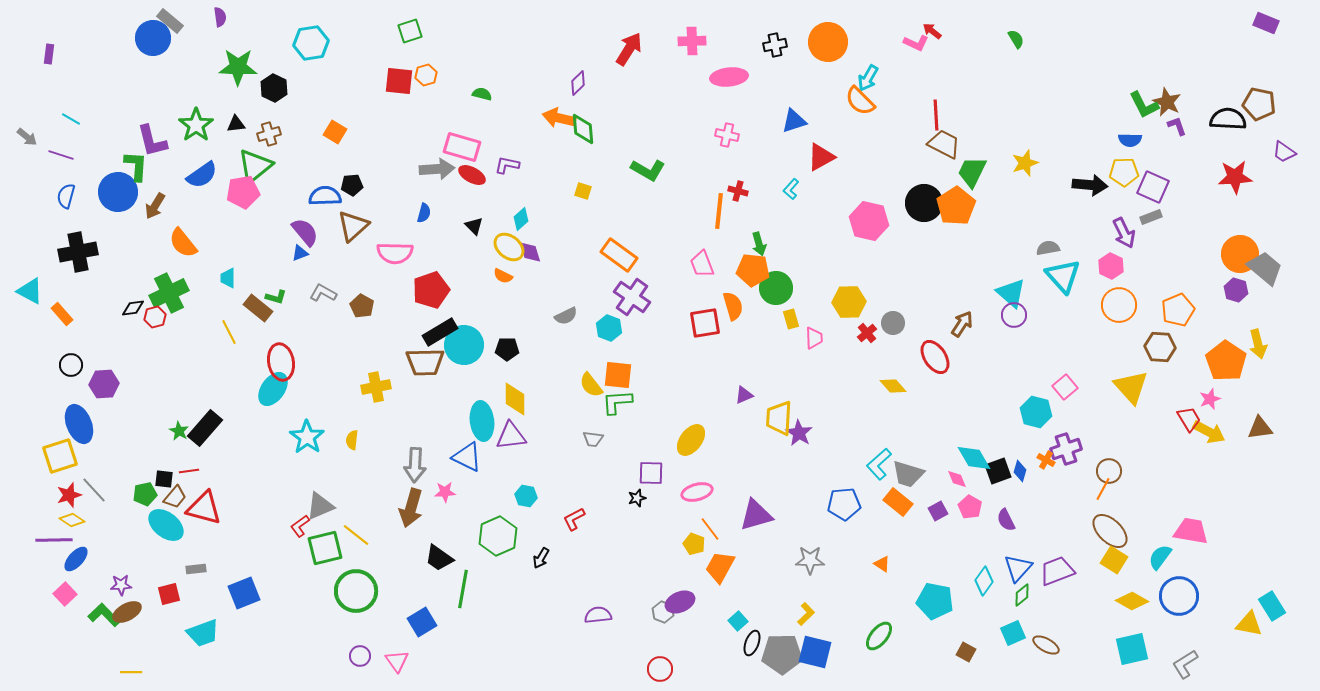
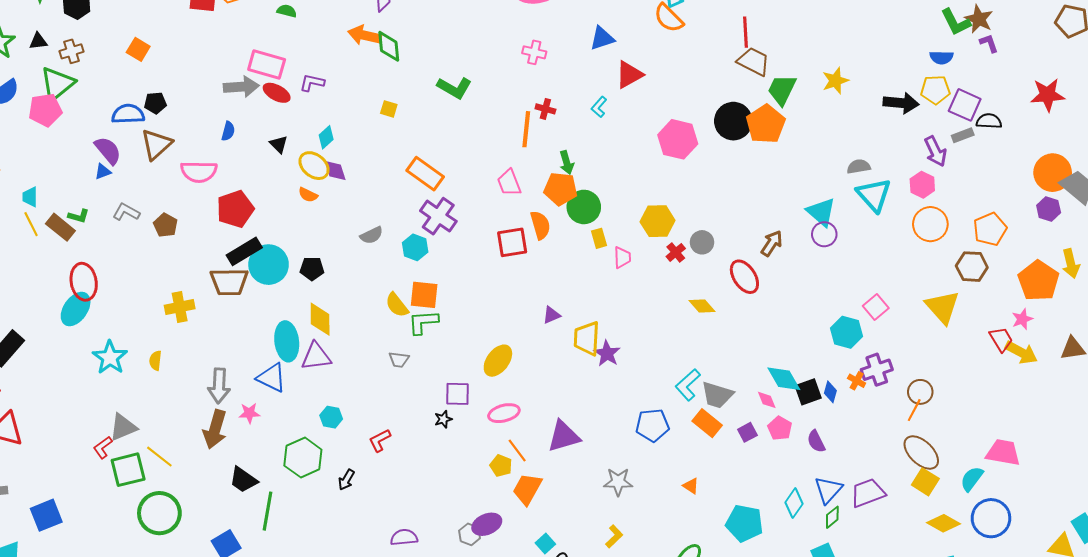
black semicircle: (1228, 119) -> (989, 121), moved, size x0.7
yellow line: (229, 332) -> (31, 224), moved

